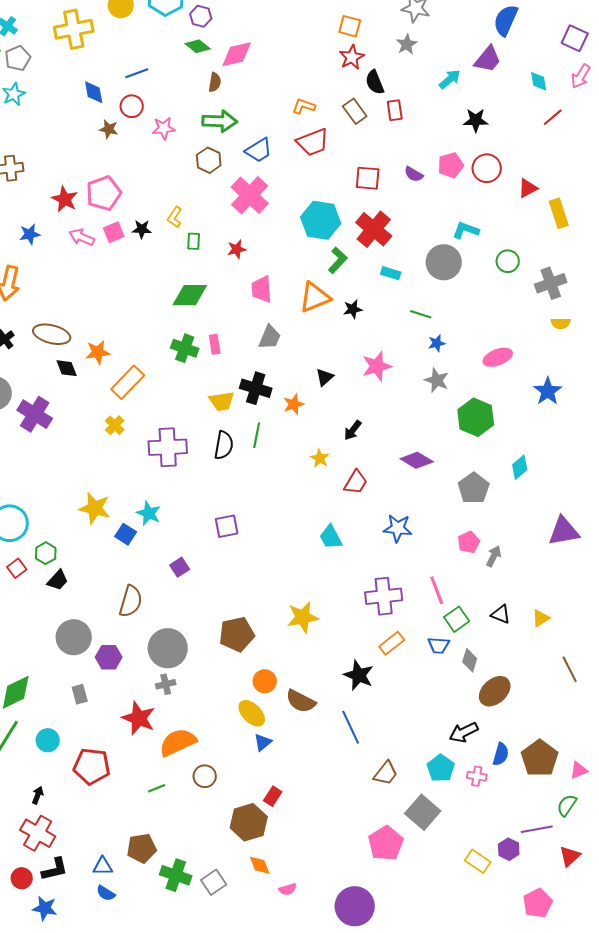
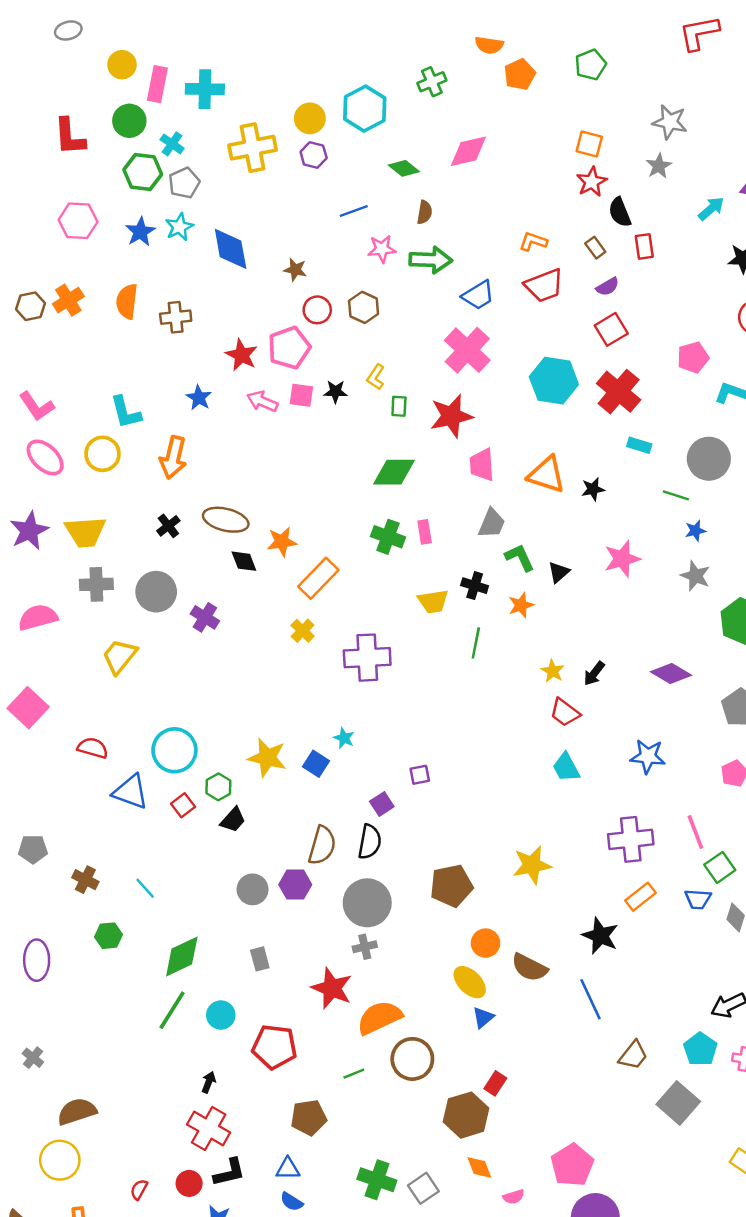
purple hexagon: (201, 16) -> (314, 155), moved
pink diamond: (237, 54) -> (468, 151), moved
blue line: (137, 73) -> (354, 211), moved
blue diamond: (94, 92) -> (231, 249), moved, size x1.5
red circle: (132, 106) -> (317, 310), moved
brown rectangle: (355, 111) -> (595, 248), size x0.7
pink star: (164, 128) -> (382, 249), moved
brown hexagon: (209, 160) -> (364, 307), moved
pink pentagon: (451, 165) -> (693, 357), moved
purple semicircle: (414, 174) -> (608, 287), moved, turned -60
red square: (368, 178) -> (611, 329), turned -36
pink square: (114, 232) -> (301, 395), turned 30
blue star: (30, 234) -> (199, 398), turned -30
red star: (237, 249) -> (451, 416), size x1.8
green L-shape: (338, 260) -> (520, 558), moved, turned -68
gray circle: (444, 262) -> (709, 459), moved
orange triangle: (315, 297) -> (547, 475), turned 40
black cross: (256, 388) -> (475, 586), size x0.7
purple cross: (35, 414) -> (205, 617), size x0.7
black arrow: (353, 430) -> (594, 673), moved
black semicircle: (224, 445) -> (370, 842), moved
red trapezoid: (356, 482) -> (565, 712), moved, turned 96
yellow star: (95, 508) -> (267, 758), moved
cyan star: (149, 513) -> (344, 738), size x0.7
purple square: (227, 526) -> (420, 775), moved, size x0.7
gray circle: (74, 637) -> (253, 889), size x0.7
purple hexagon: (109, 657) -> (295, 885), moved
brown circle: (205, 776) -> (412, 1059), size x1.5
pink pentagon: (386, 843) -> (572, 1165), moved
brown pentagon: (142, 848) -> (309, 1118), moved

